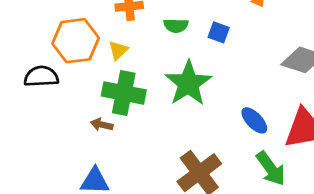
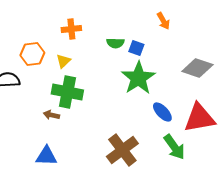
green semicircle: (176, 26) -> (115, 43), moved
orange hexagon: (76, 41) -> (32, 54), size x0.7
green star: (188, 83) -> (138, 78), moved

